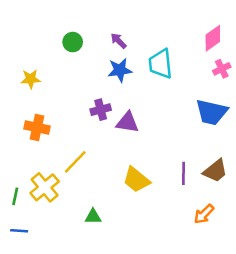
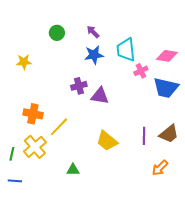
pink diamond: (213, 38) -> (167, 56), moved, turned 45
pink cross: (222, 69) -> (141, 71), moved
orange cross: (37, 127) -> (33, 114), moved

